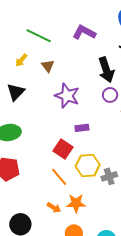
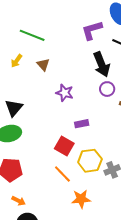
purple L-shape: (84, 32) -> (92, 30), moved, turned -40
black triangle: (16, 92) -> (14, 108), moved
purple star: (67, 96) -> (65, 93), size x0.7
orange arrow: (54, 208) -> (19, 201), moved

